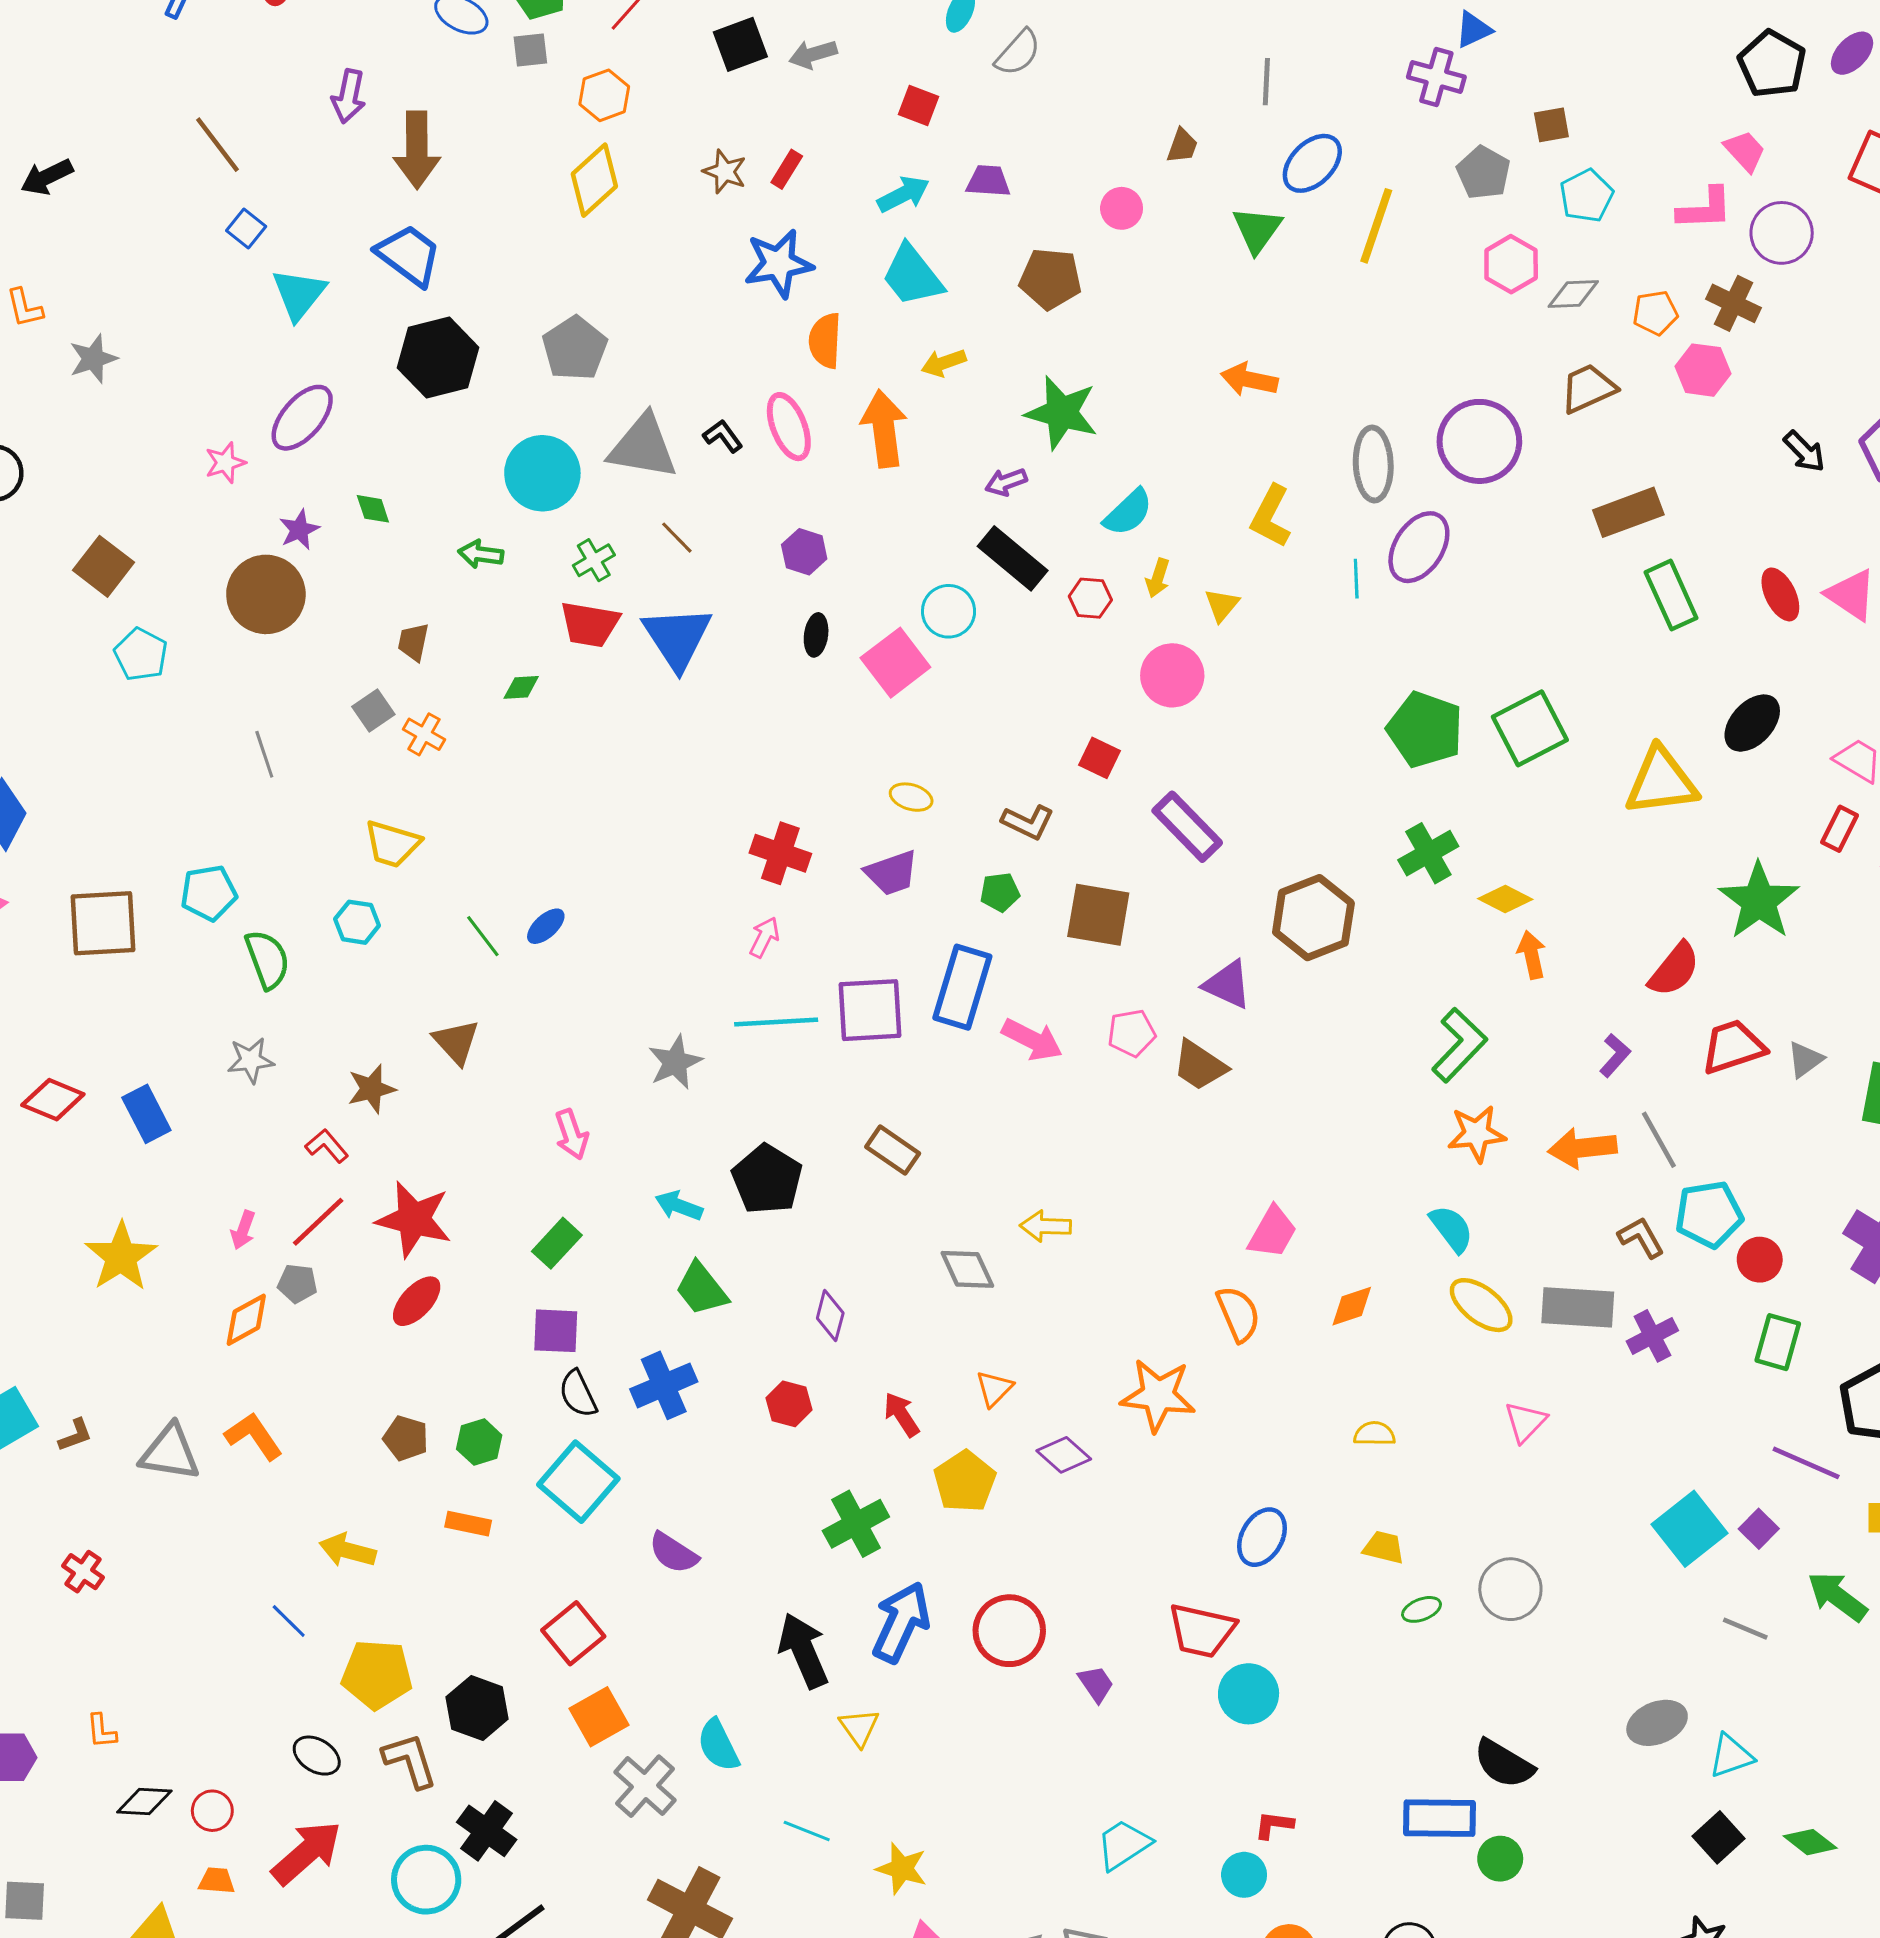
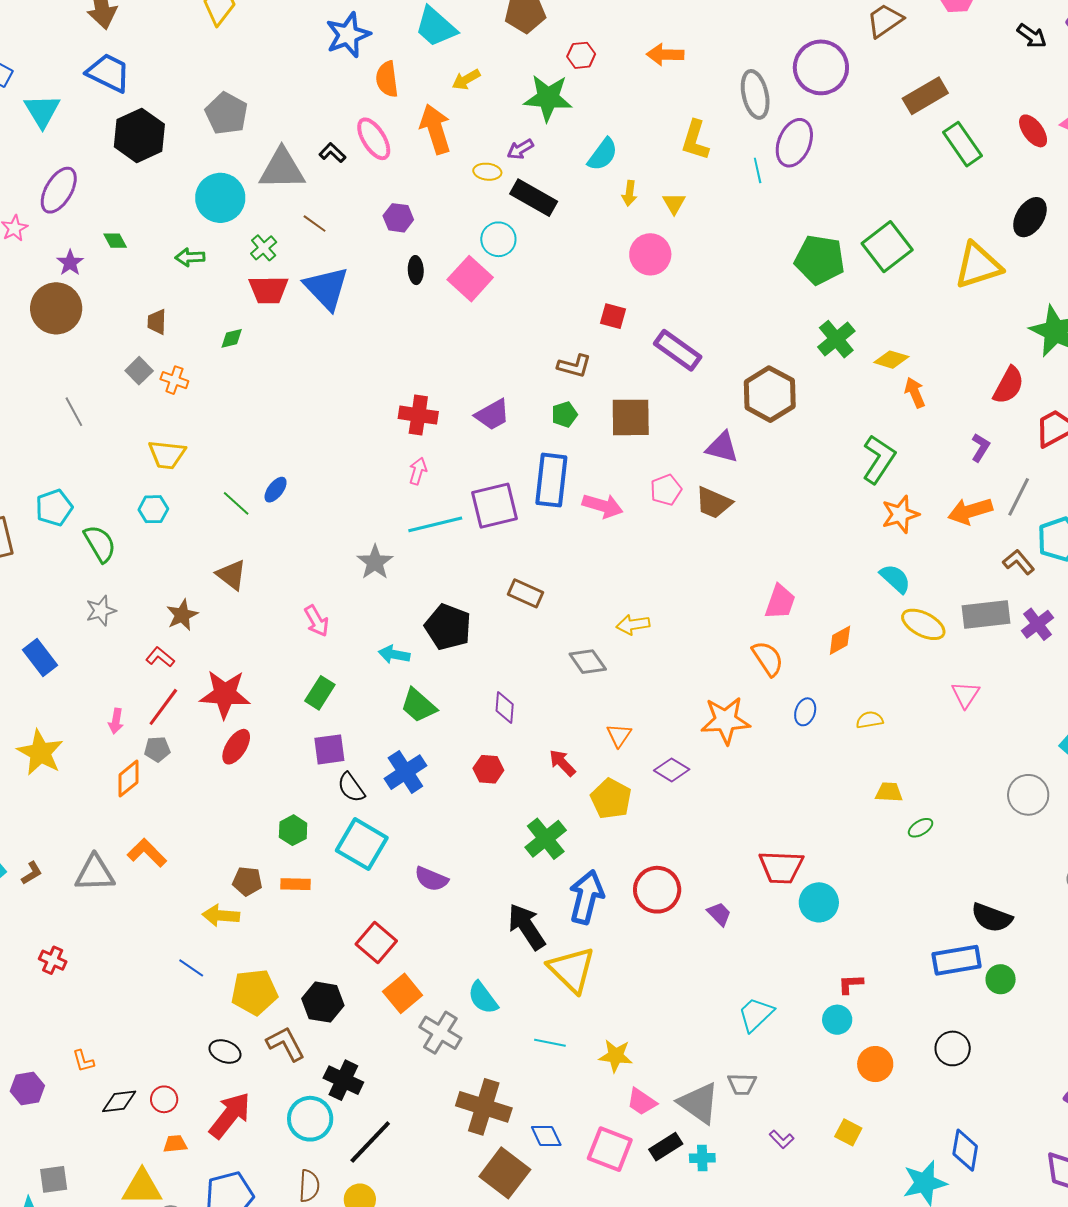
red hexagon: (1090, 598) -> (581, 55), moved
yellow ellipse: (911, 797) -> (487, 172), moved
gray line: (1659, 1140) -> (1019, 497), turned 66
brown pentagon: (406, 1438) -> (247, 881), moved
blue ellipse: (1262, 1537) -> (805, 712), moved, size x0.7
gray circle: (1510, 1589) -> (1028, 795), moved
yellow triangle: (859, 1727) -> (572, 970), size x1.8

